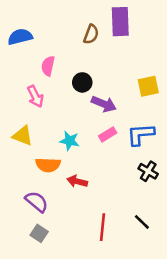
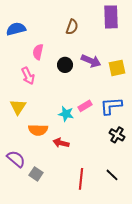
purple rectangle: (120, 22) -> (111, 17), moved
purple arrow: (104, 104) -> (91, 61), moved
yellow triangle: (23, 136) -> (18, 107), turned 42
cyan star: (70, 141) -> (66, 114), moved
purple semicircle: (37, 202) -> (16, 159), moved
gray square: (39, 233) -> (36, 174), moved

